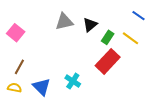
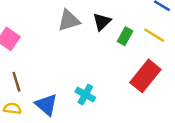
red rectangle: (108, 61) -> (145, 76), moved
brown line: (19, 67) -> (16, 82), turned -42

